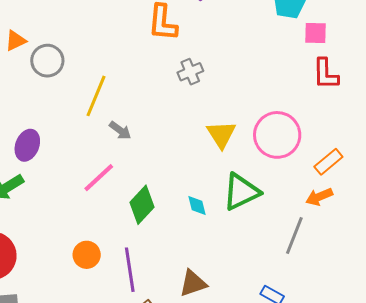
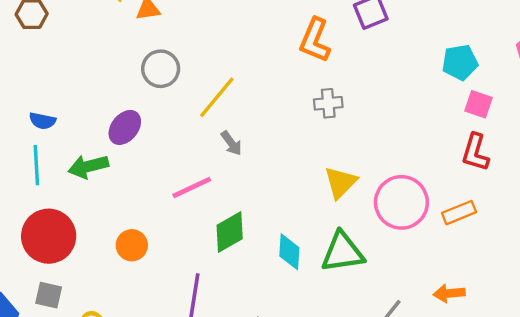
gray circle: (47, 61) -> (161, 69), moved
orange rectangle: (328, 162) -> (459, 213), moved
orange arrow: (319, 197) -> (449, 293), moved
cyan diamond: (197, 205) -> (289, 252), size x1.4
orange circle: (87, 255) -> (132, 245), moved

